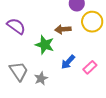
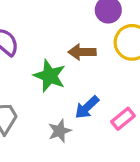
gray star: (41, 78) -> (60, 131), moved

